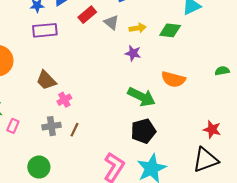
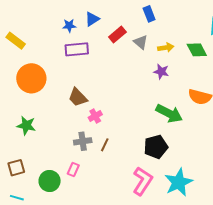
green diamond: (170, 30) -> (197, 50), turned 55
pink rectangle: (13, 126) -> (73, 170), moved
black pentagon: (143, 131) -> (156, 147), moved
green circle: (39, 167) -> (50, 181), moved

